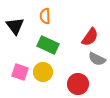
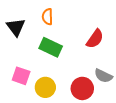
gray semicircle: (97, 59) -> (103, 76), moved
yellow circle: (43, 72) -> (45, 87), moved

